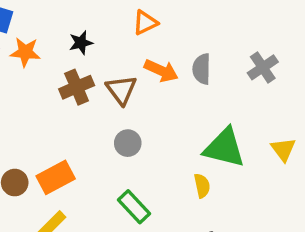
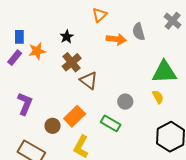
brown triangle: (121, 90) -> (89, 80), moved
gray circle: (128, 143) -> (125, 102), moved
green rectangle: (134, 207) -> (111, 123), moved

